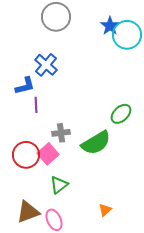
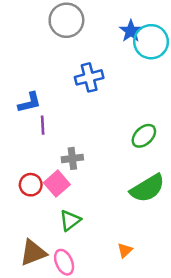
blue cross: (46, 65) -> (89, 77), moved, turned 35
green semicircle: (96, 143) -> (147, 188), moved
red circle: (26, 155) -> (31, 185), size x0.7

